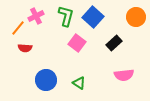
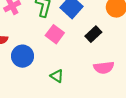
blue circle: (46, 80) -> (23, 56), moved

